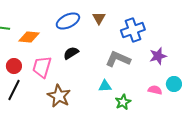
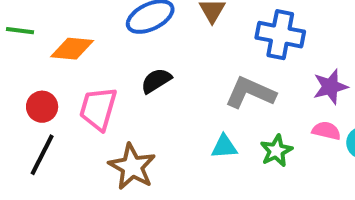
blue cross: (133, 30) -> (280, 35), turned 30
pink semicircle: (155, 90) -> (326, 131), moved
green star: (123, 102) -> (276, 151), moved

